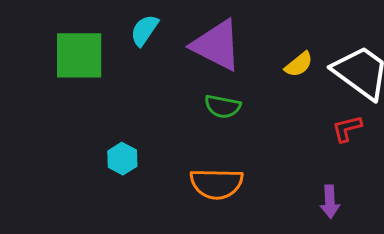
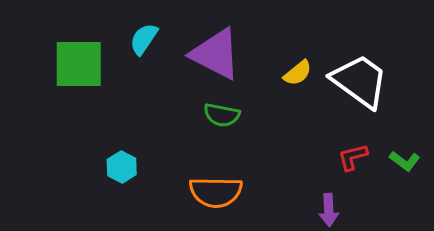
red L-shape: (347, 129) -> (353, 157), moved

